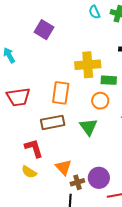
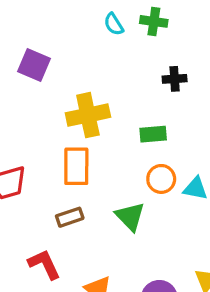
yellow cross: (88, 65) -> (88, 115), moved
orange circle: (100, 101) -> (161, 179), moved
brown rectangle: (53, 122) -> (70, 217), size x0.7

